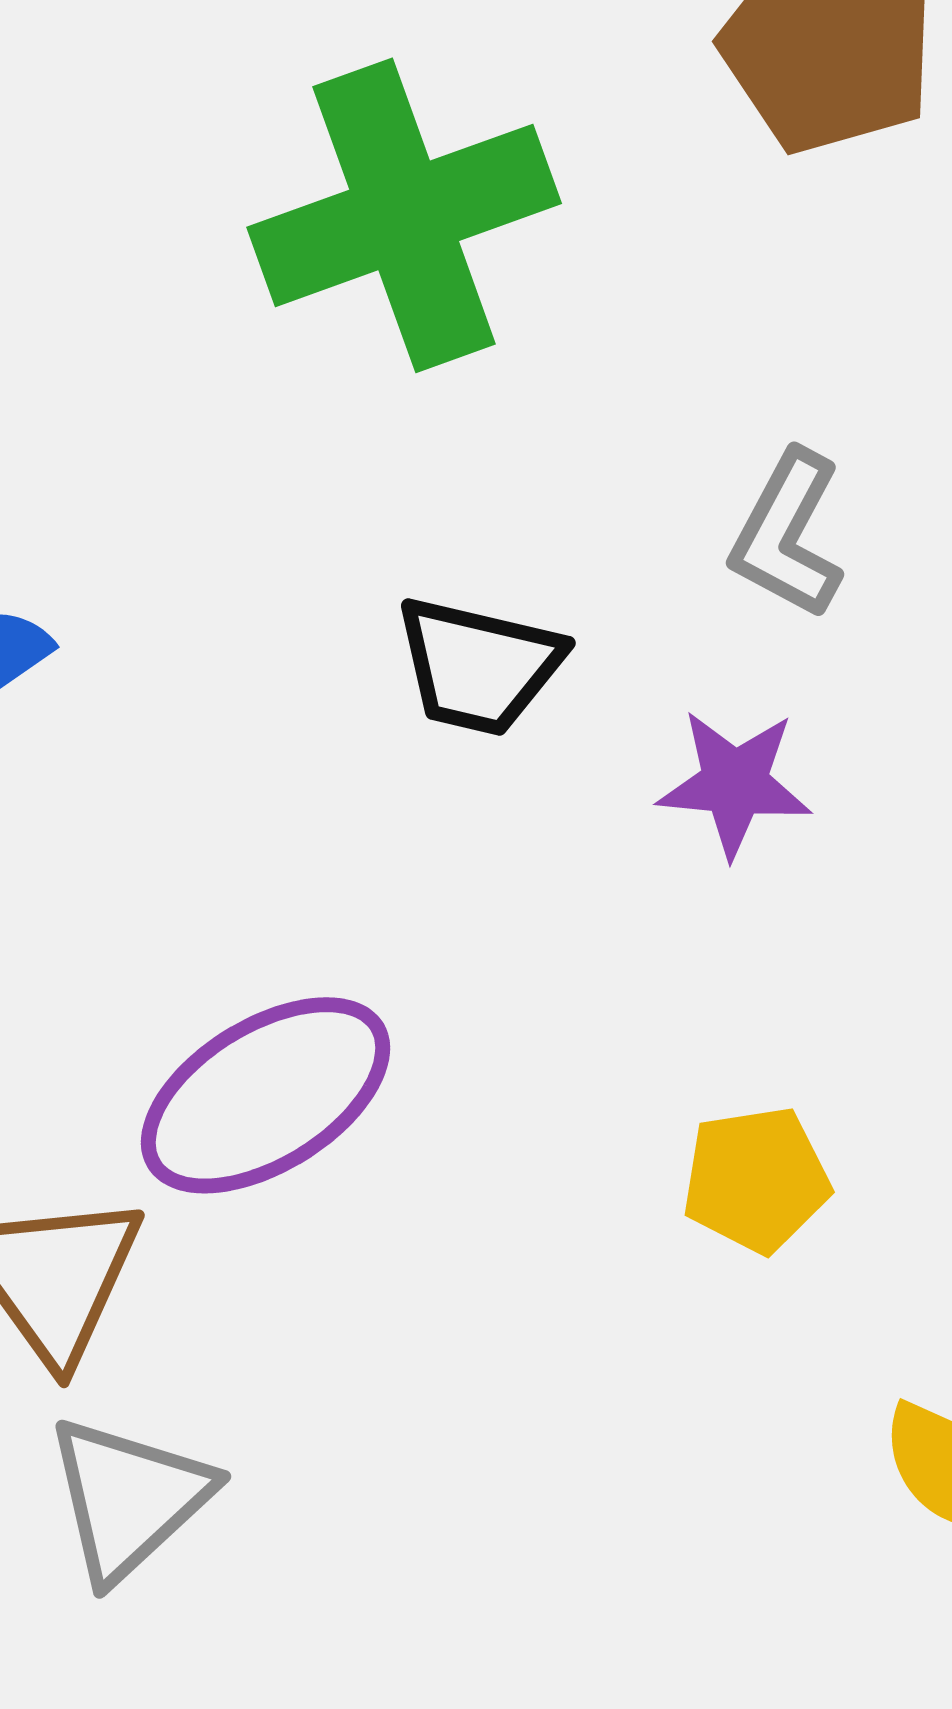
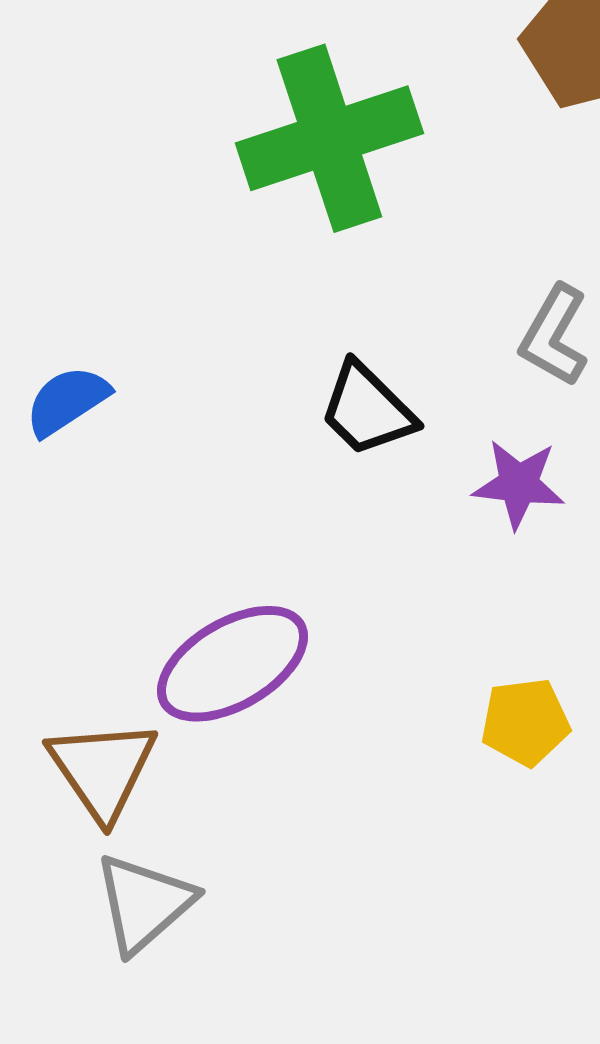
black trapezoid: (479, 666) -> (367, 410), turned 30

